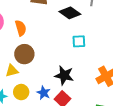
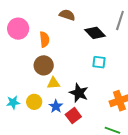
yellow triangle: (12, 71) -> (53, 83), moved

